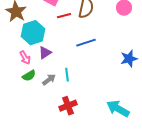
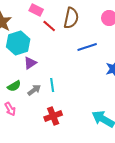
red line: (64, 16) -> (49, 26), turned 56
blue line: (86, 43) -> (87, 47), moved
pink arrow: (25, 58) -> (10, 109), moved

